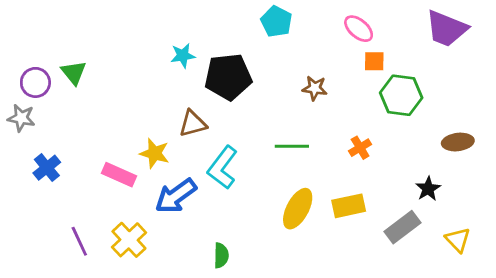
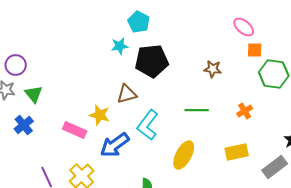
cyan pentagon: (276, 22) -> (139, 22), moved
green triangle: (74, 73) -> (34, 94), moved
yellow ellipse: (298, 209) -> (184, 155), moved

